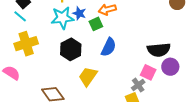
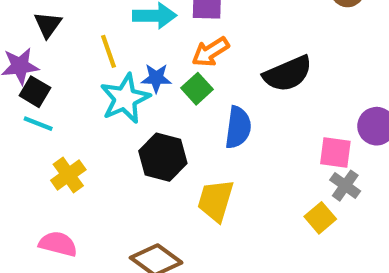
yellow cross: (26, 44) -> (68, 175), size x0.7
black semicircle: (159, 50) -> (288, 74), moved
gray cross: (138, 85) -> (345, 186), moved

